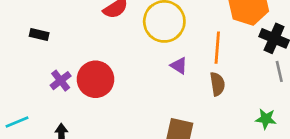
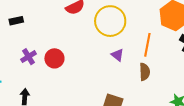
black rectangle: (39, 35) -> (16, 21), turned -32
red circle: (96, 79) -> (54, 58), size x0.7

